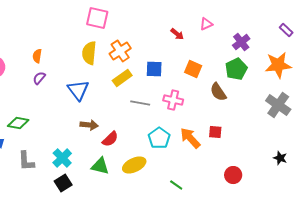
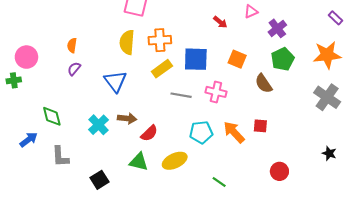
purple cross: (241, 42) -> (277, 28), moved
orange cross: (120, 51) -> (160, 40), turned 30
blue square: (154, 69) -> (196, 59), size x1.4
green diamond: (18, 123) -> (52, 116), turned 65
cyan pentagon: (159, 138) -> (201, 132), turned 30
cyan cross: (62, 158) -> (98, 125), moved

